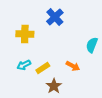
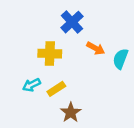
yellow cross: (25, 34) -> (50, 54), moved
orange arrow: (73, 66) -> (96, 48), moved

